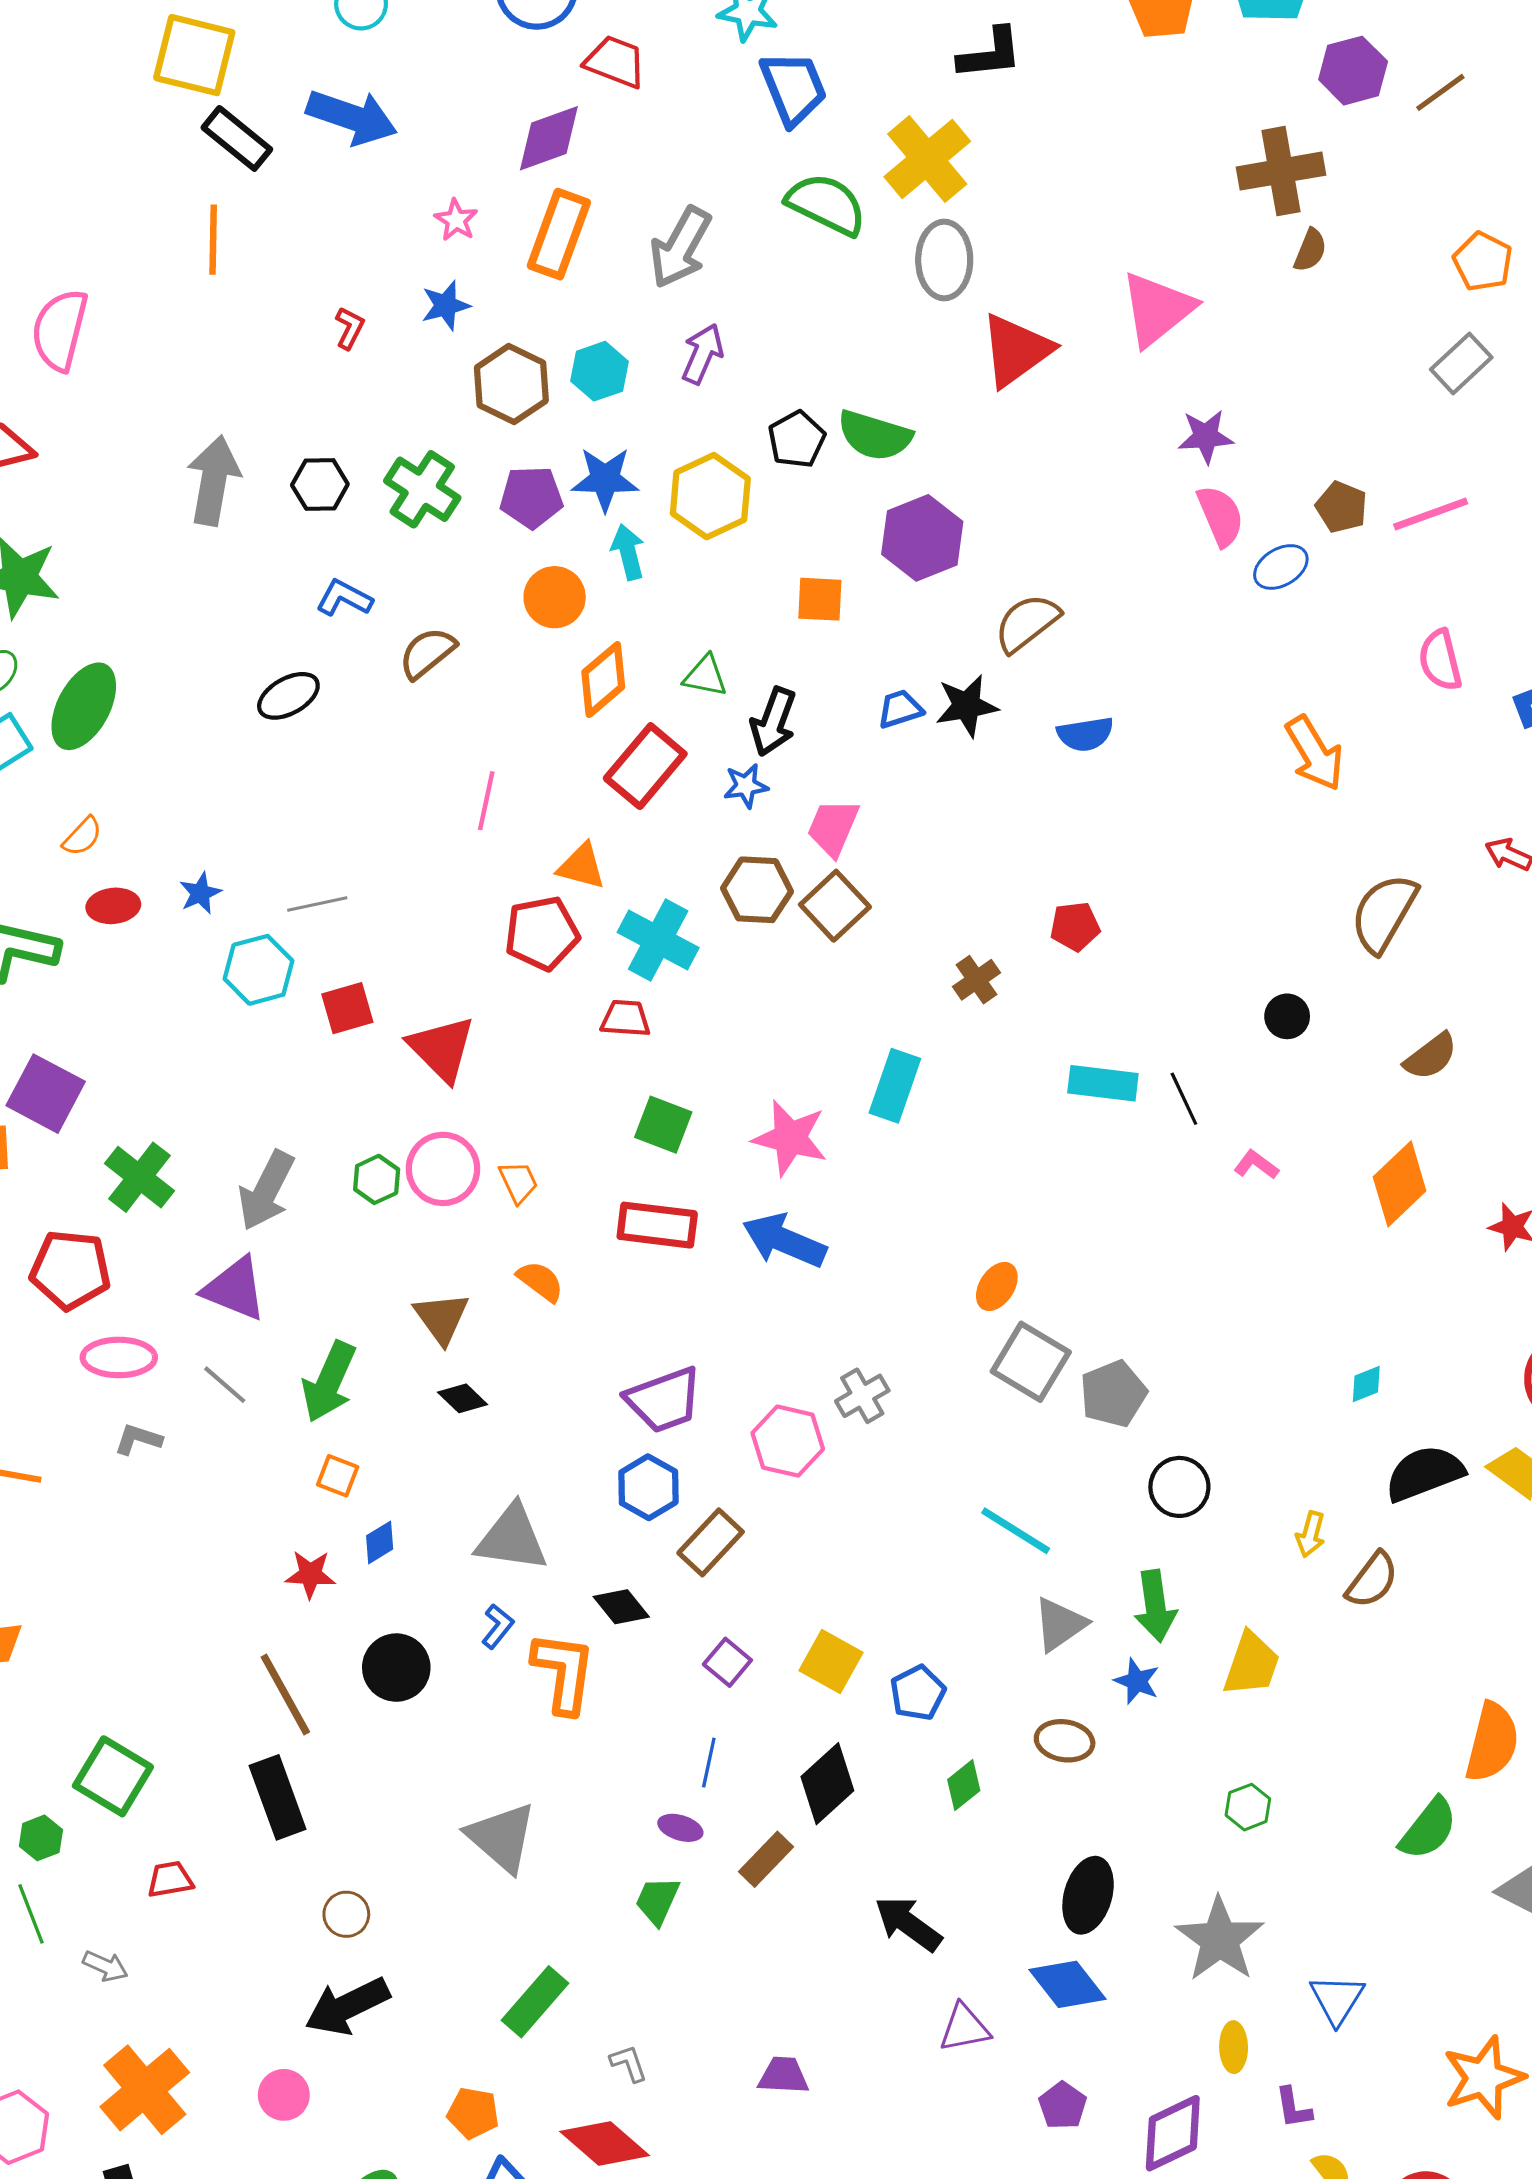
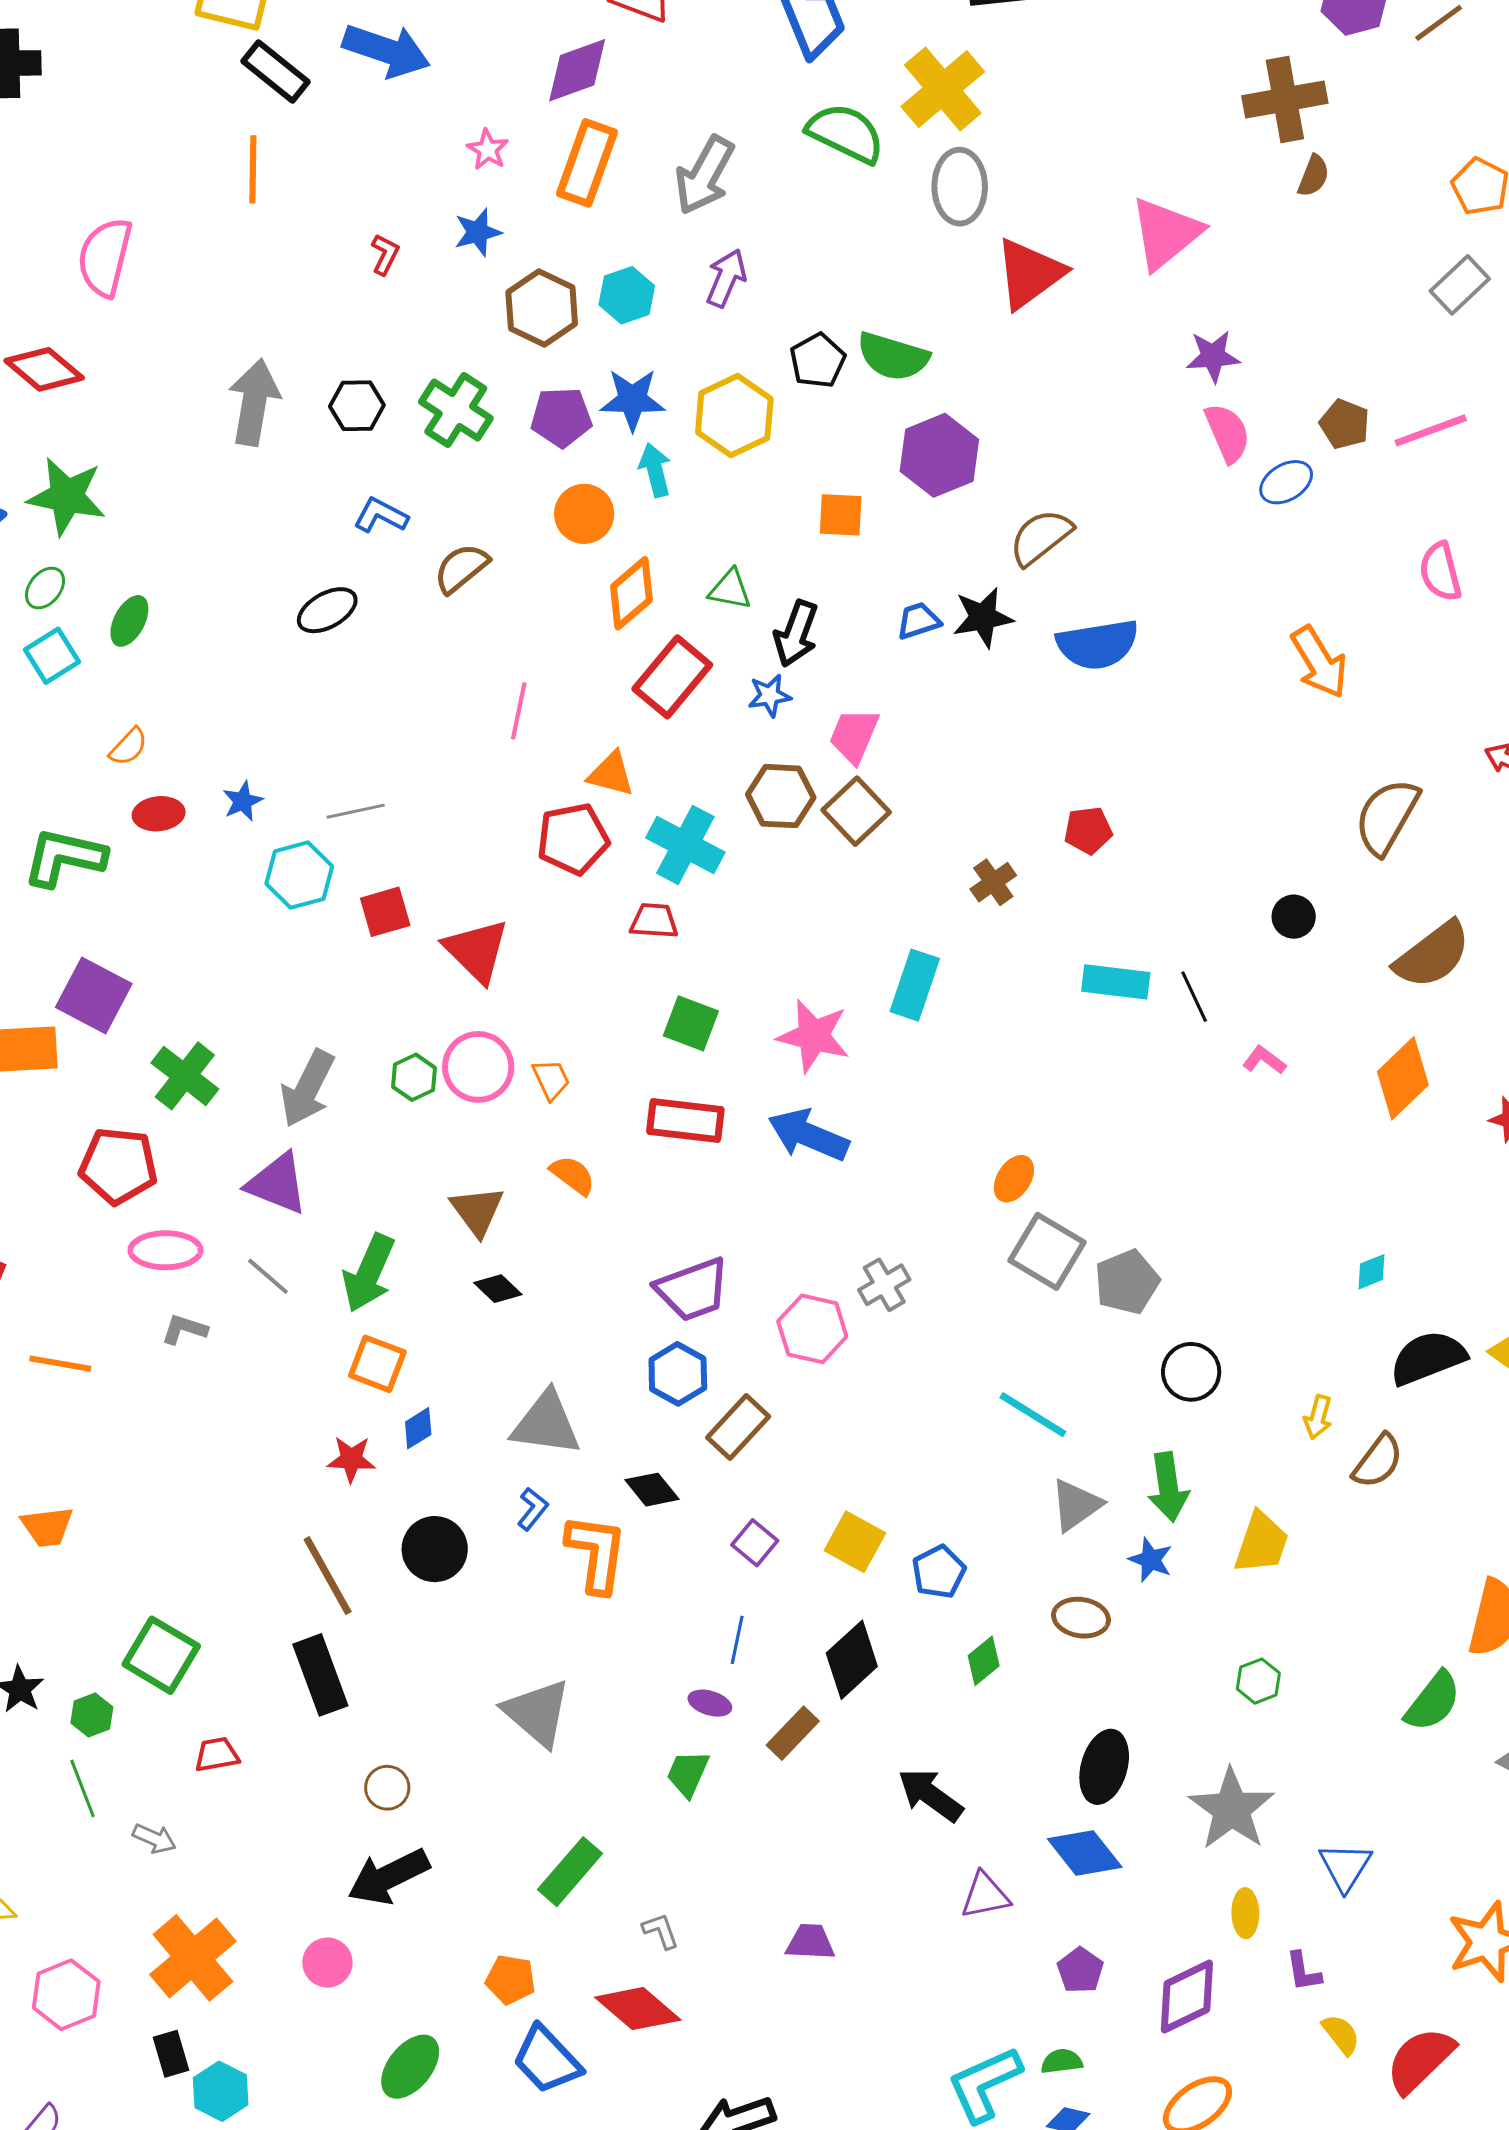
green ellipse: (84, 706) -> (129, 621), size x0.6
blue semicircle: (1085, 734) -> (1098, 644), size x1.5
brown semicircle: (1431, 1056) -> (1433, 955), size x1.5
orange square: (338, 1476) -> (377, 1364), size x1.4

